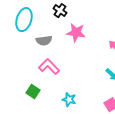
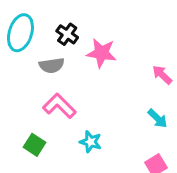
black cross: (60, 11) -> (67, 34), moved
cyan star: (69, 100) -> (91, 142), moved

